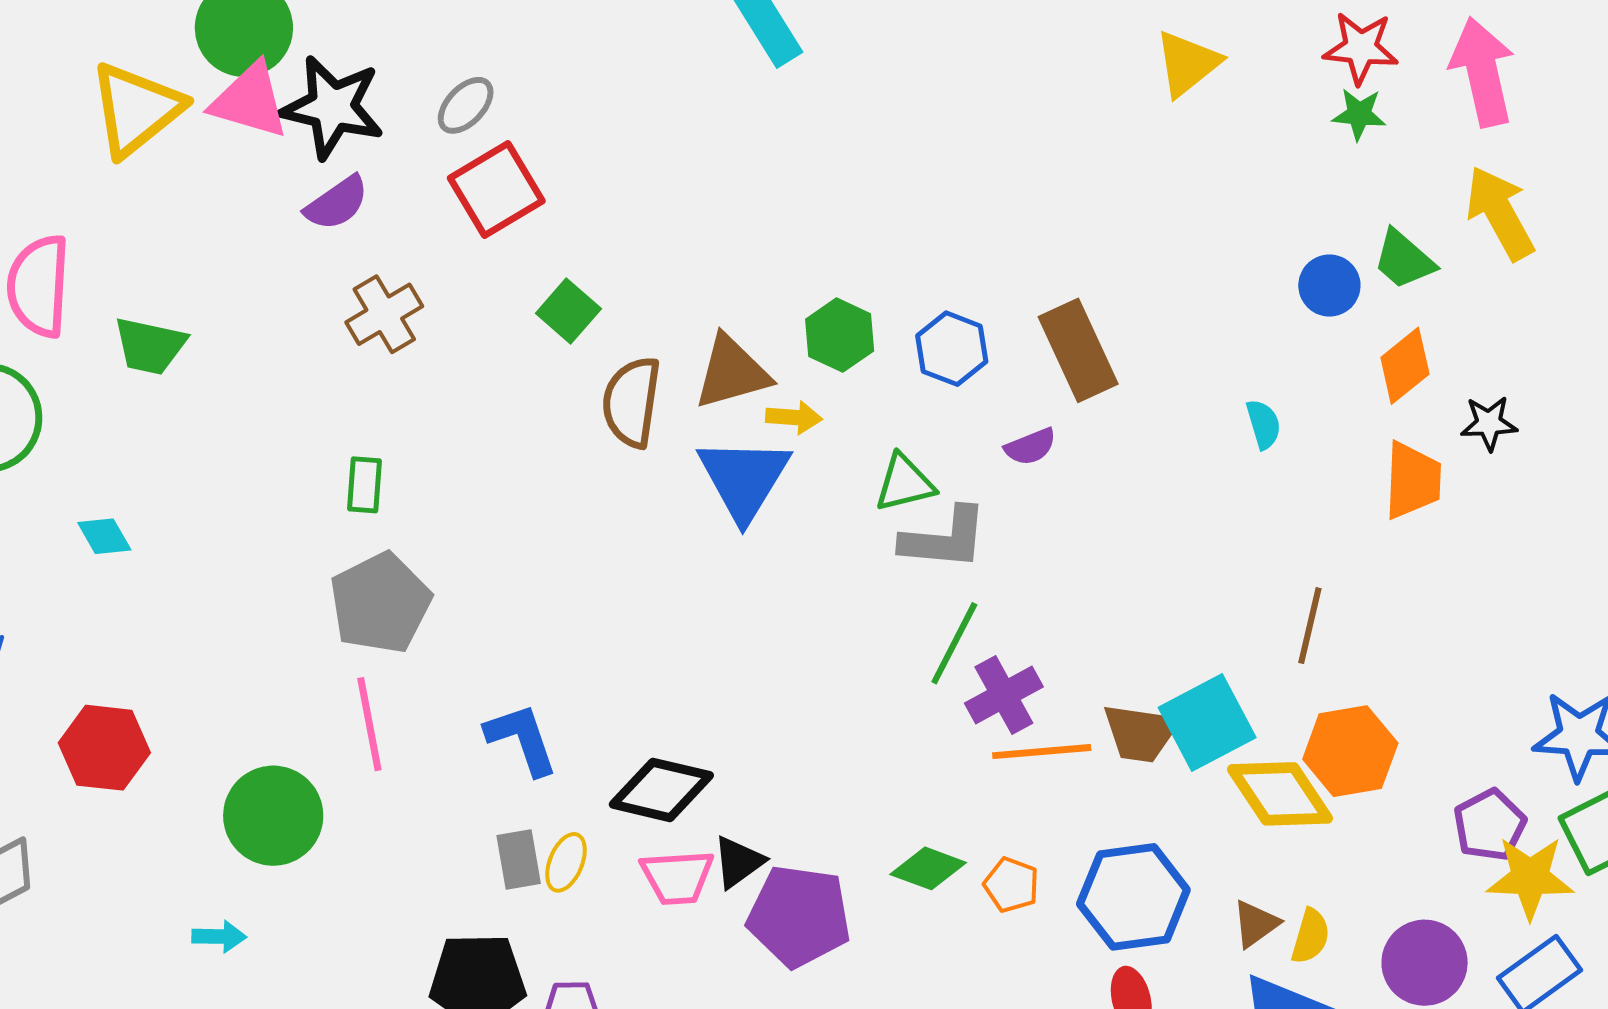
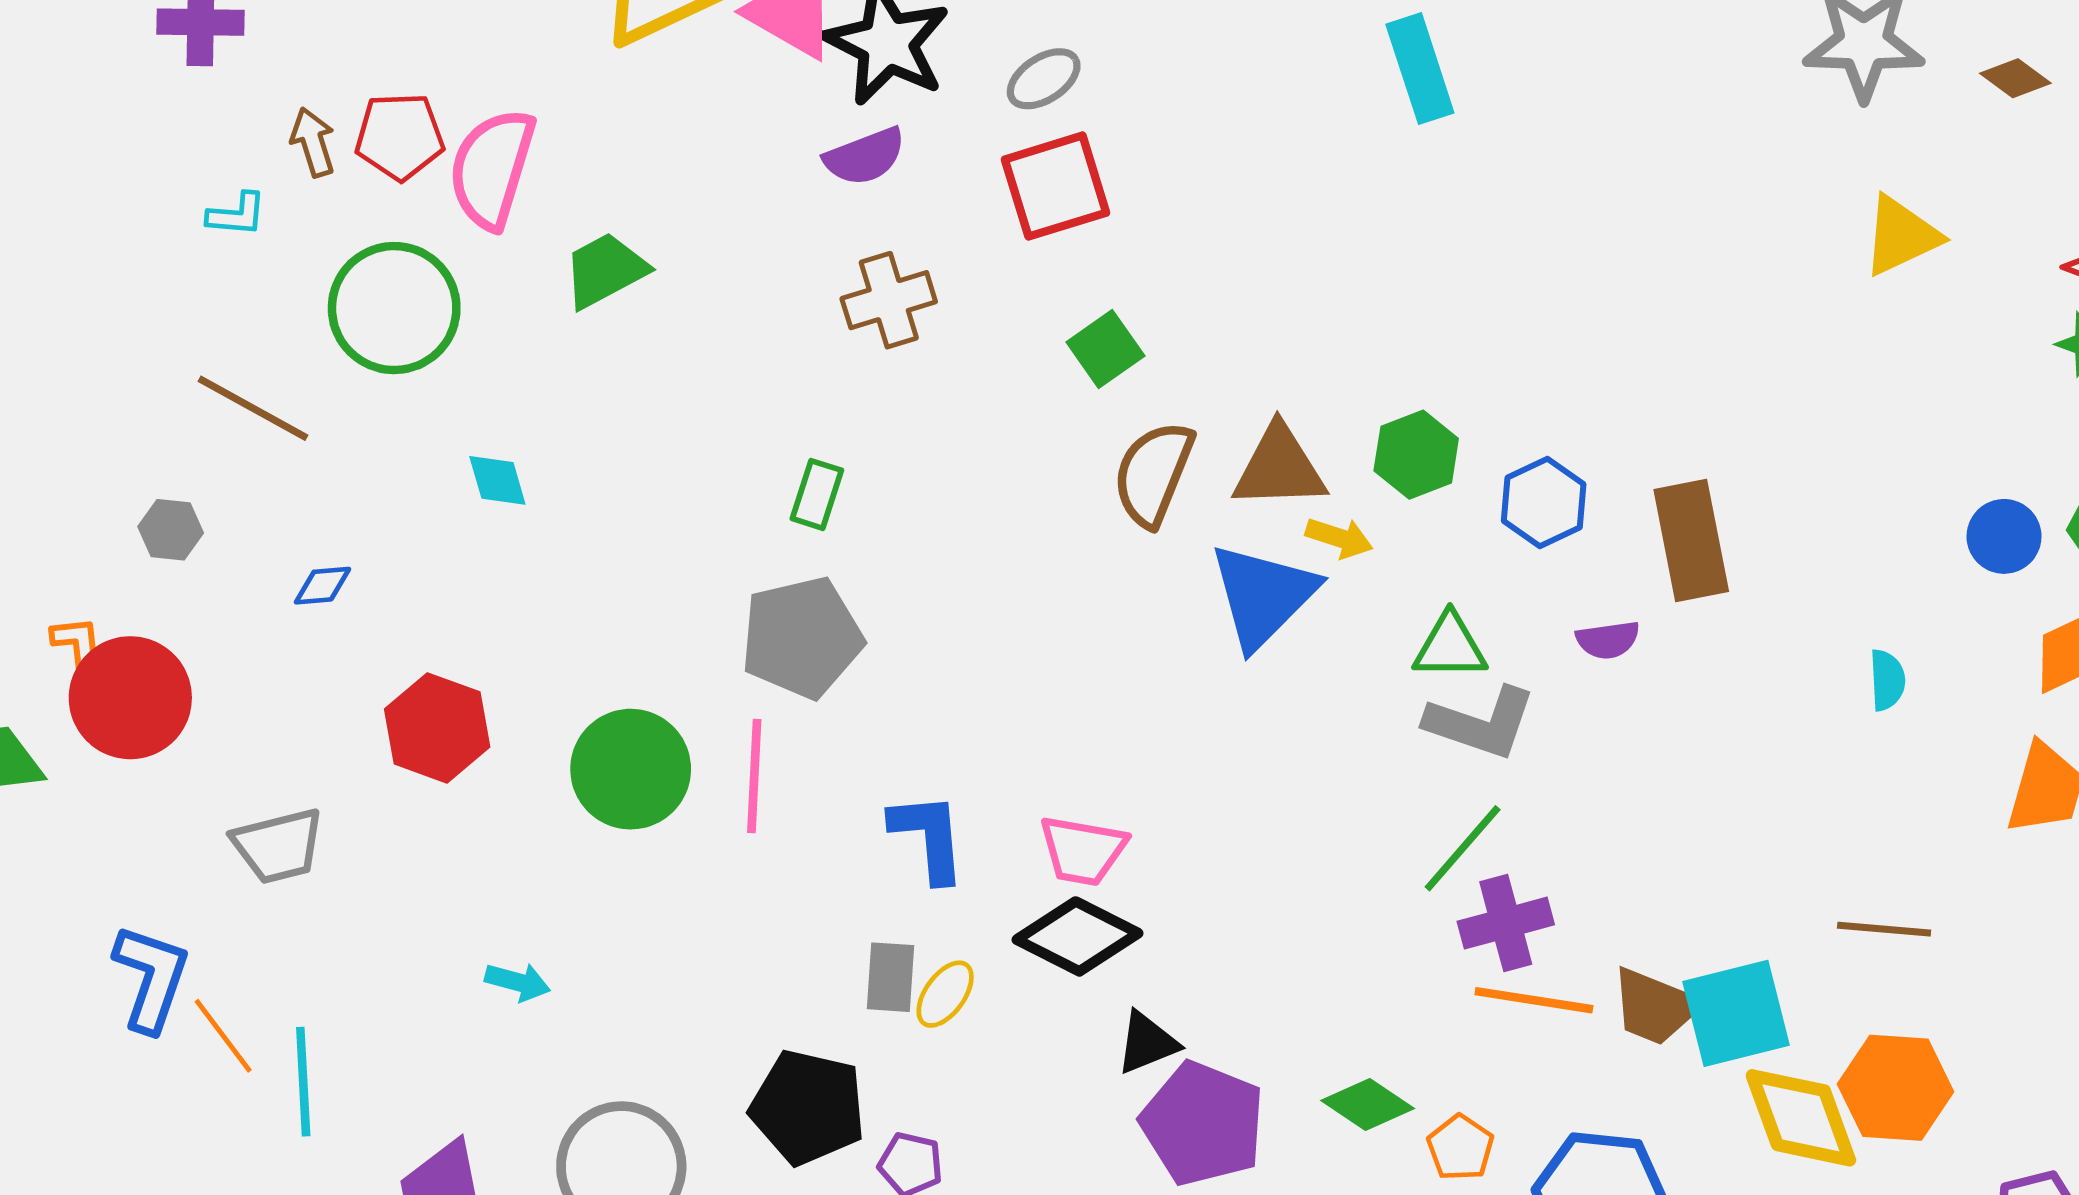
green trapezoid: (150, 346) -> (605, 270), turned 126
brown line: (1310, 626) -> (1884, 929), turned 68
green circle: (273, 816) -> (631, 769), moved
pink trapezoid: (677, 877) -> (1083, 850), moved

